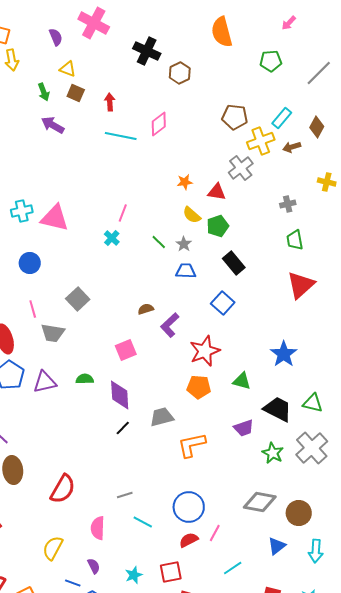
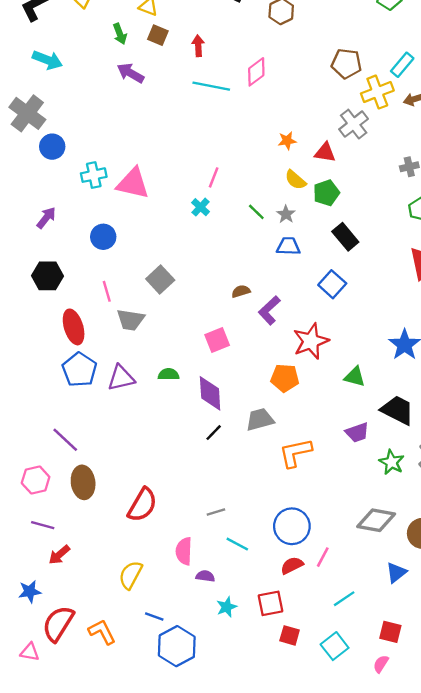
orange pentagon: (199, 387) -> (285, 378), moved
purple semicircle: (94, 566) -> (205, 576), moved, turned -56

